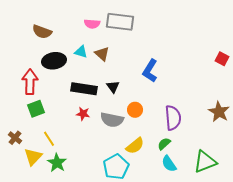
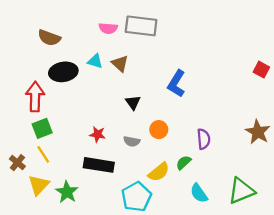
black rectangle: (84, 89) -> (99, 165), moved
purple semicircle: (173, 118) -> (204, 139), size x0.7
gray semicircle: (112, 120) -> (132, 141), size x0.6
yellow line: (49, 139) -> (43, 154), moved
green semicircle: (164, 144) -> (184, 163), moved

